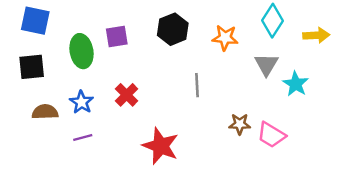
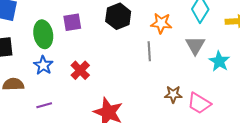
gray line: (197, 85) -> (149, 51), moved
blue star: (81, 102) -> (43, 65), moved

